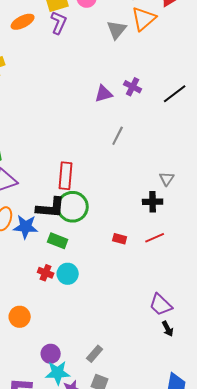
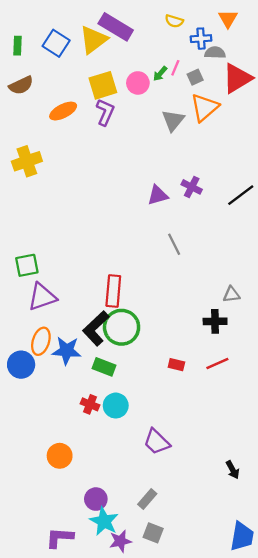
gray line: (118, 136) -> (174, 244), turned -54
gray triangle: (167, 179) -> (231, 295), turned 49
black L-shape: (51, 208) -> (96, 328), turned 132
purple trapezoid: (161, 305) -> (157, 442), moved
cyan star: (58, 373) -> (104, 521), turned 30

